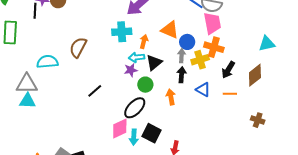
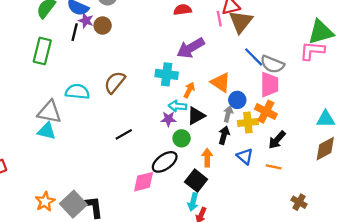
brown diamond: (255, 75) -> (325, 149), moved
black square: (151, 133) -> (196, 181), moved
cyan arrow: (134, 137) -> (193, 202), moved

